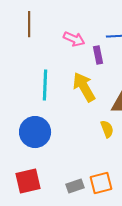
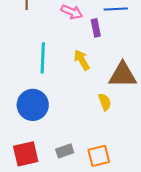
yellow arrow: (84, 87) -> (82, 60), size x0.7
gray rectangle: (75, 186) -> (65, 151), moved

